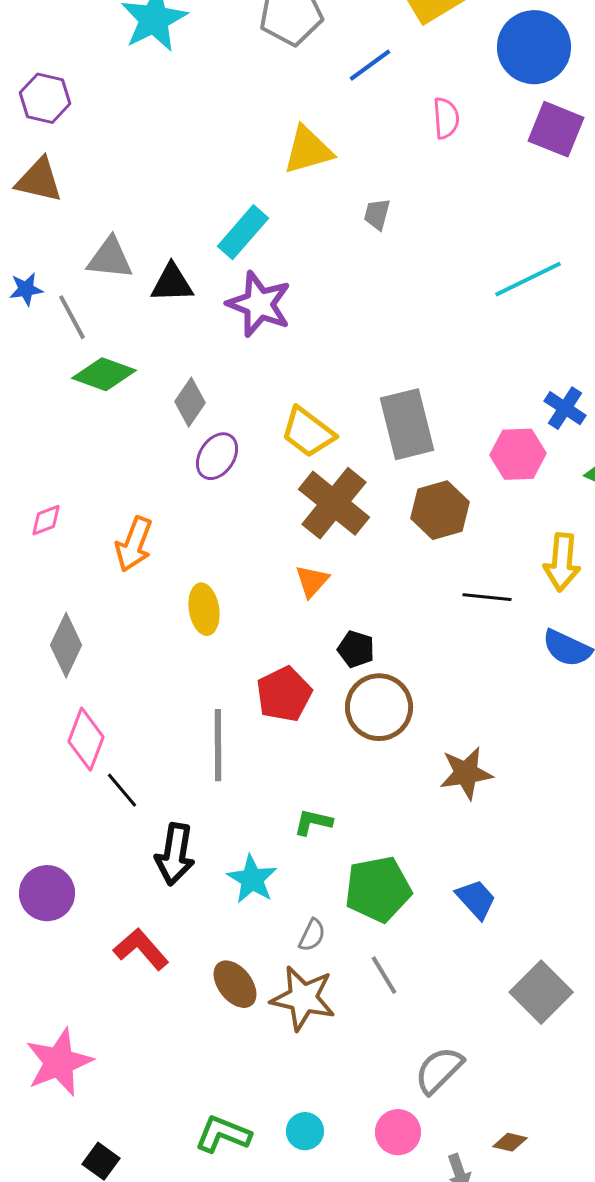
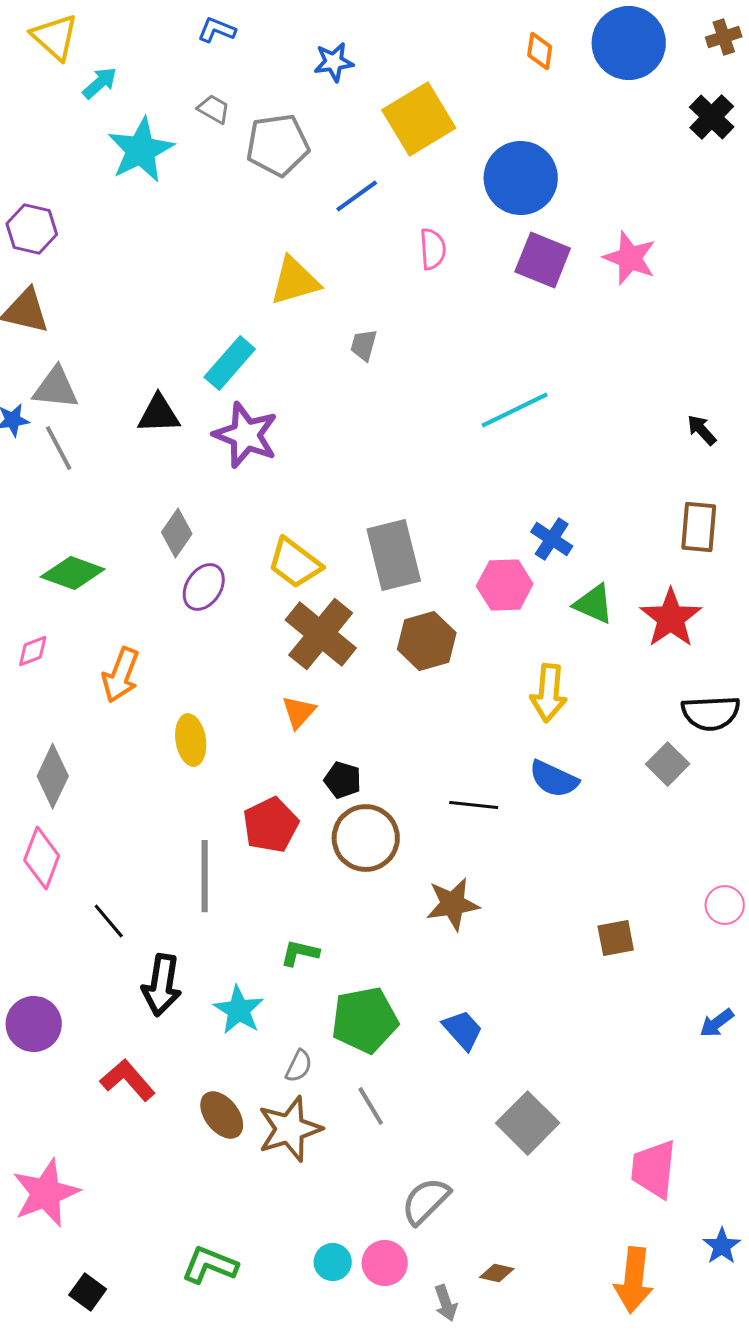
gray triangle: (110, 258) -> (56, 388), moved
green diamond: (104, 374) -> (73, 573), moved
black line: (487, 597) -> (474, 805), moved
pink diamond: (86, 739) -> (42, 858), moved
brown star: (303, 998) -> (290, 1129), turned -30
cyan circle: (305, 1131) -> (333, 1262), moved

